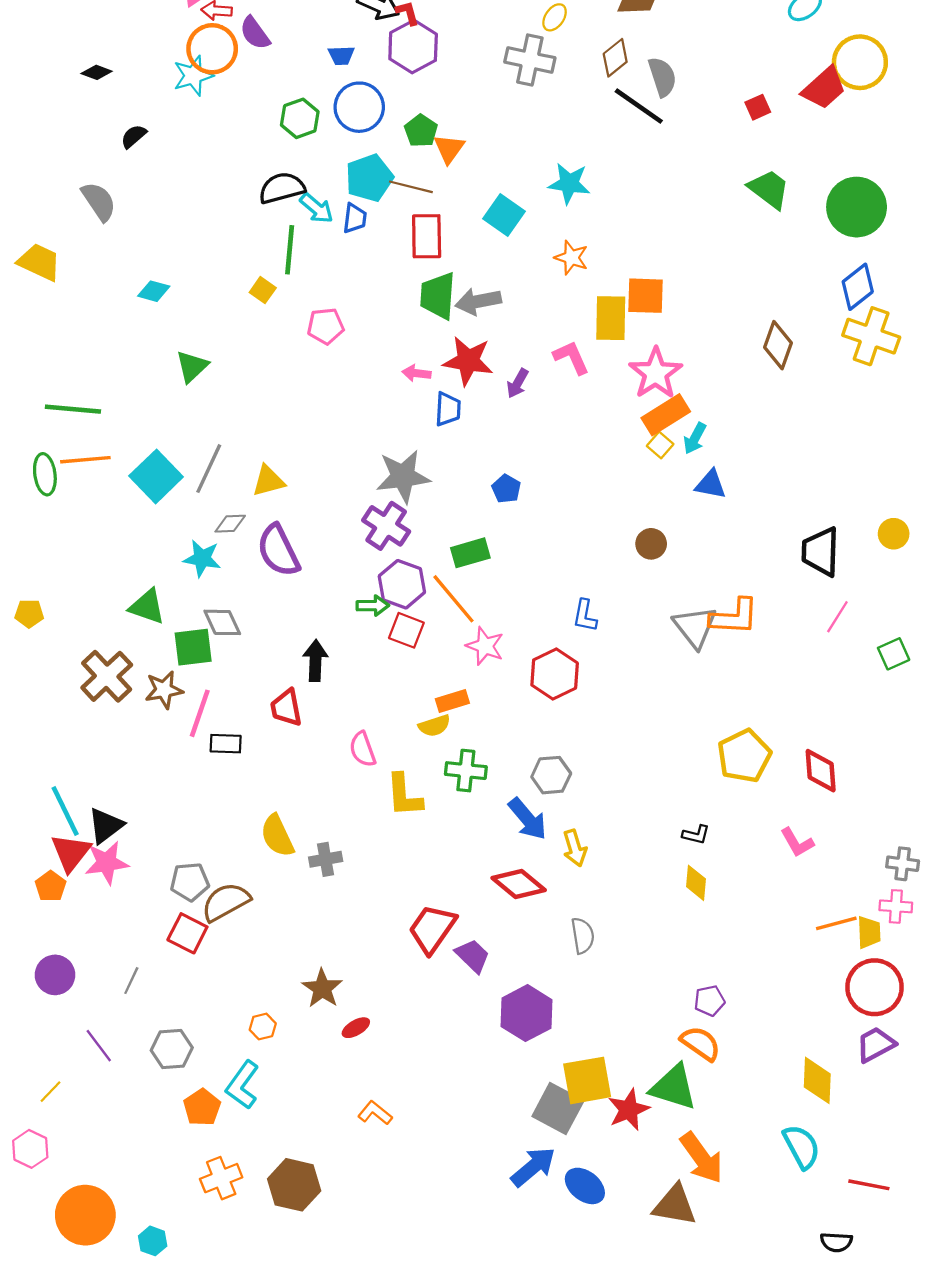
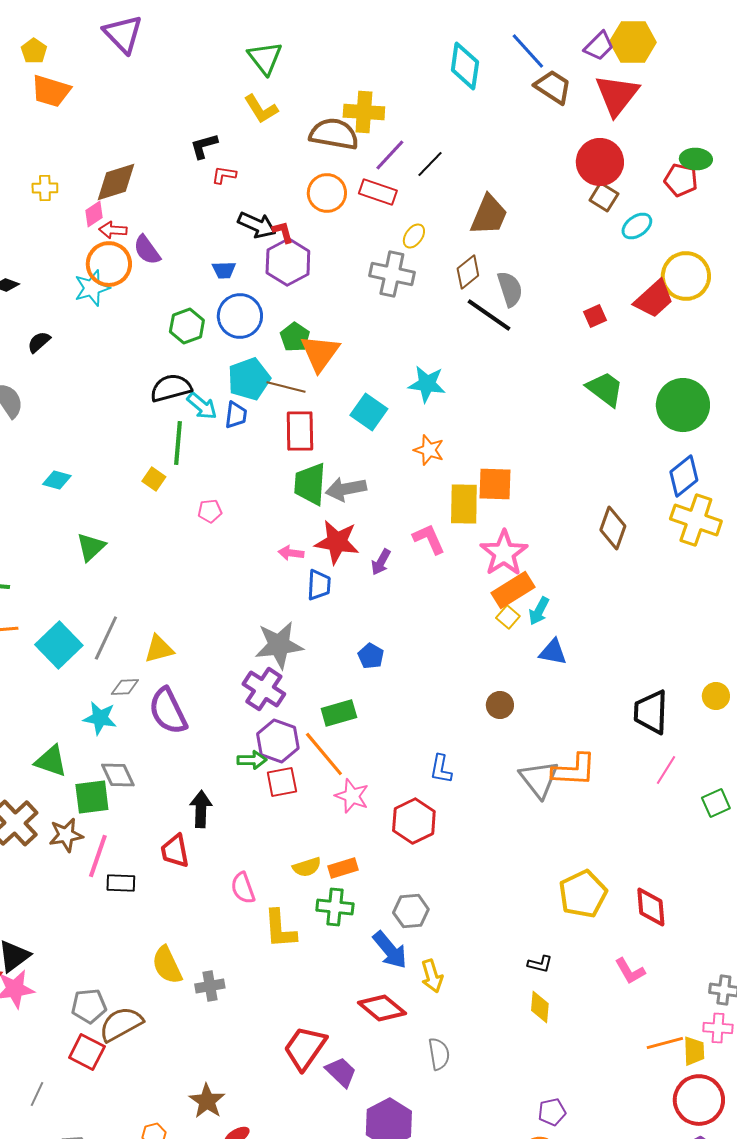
orange triangle: (449, 149) -> (320, 353), size x1.4
pink pentagon: (326, 326) -> (210, 511), size x0.7
red square: (406, 630) -> (282, 782), turned -32
orange rectangle: (452, 701) -> (343, 868), moved

